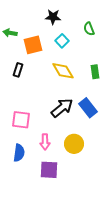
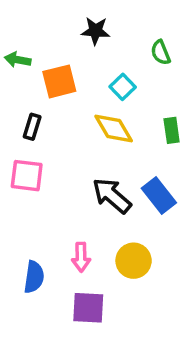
cyan square: (62, 41) -> (123, 87), moved
black arrow: (62, 108) -> (112, 196), turned -100
pink square: (21, 120) -> (27, 176), moved

